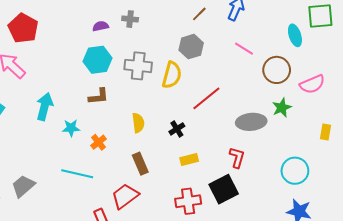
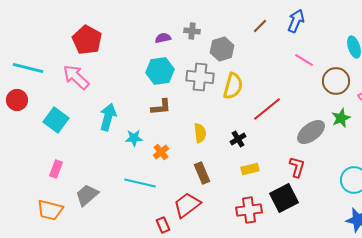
gray hexagon: (191, 47) -> (222, 49), moved
gray ellipse: (251, 122) -> (311, 132), turned -32

